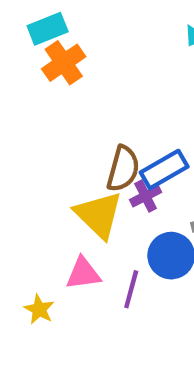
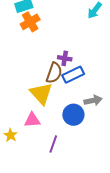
purple cross: (146, 196) -> (65, 58), moved, turned 32
purple line: (131, 289) -> (53, 144), moved

